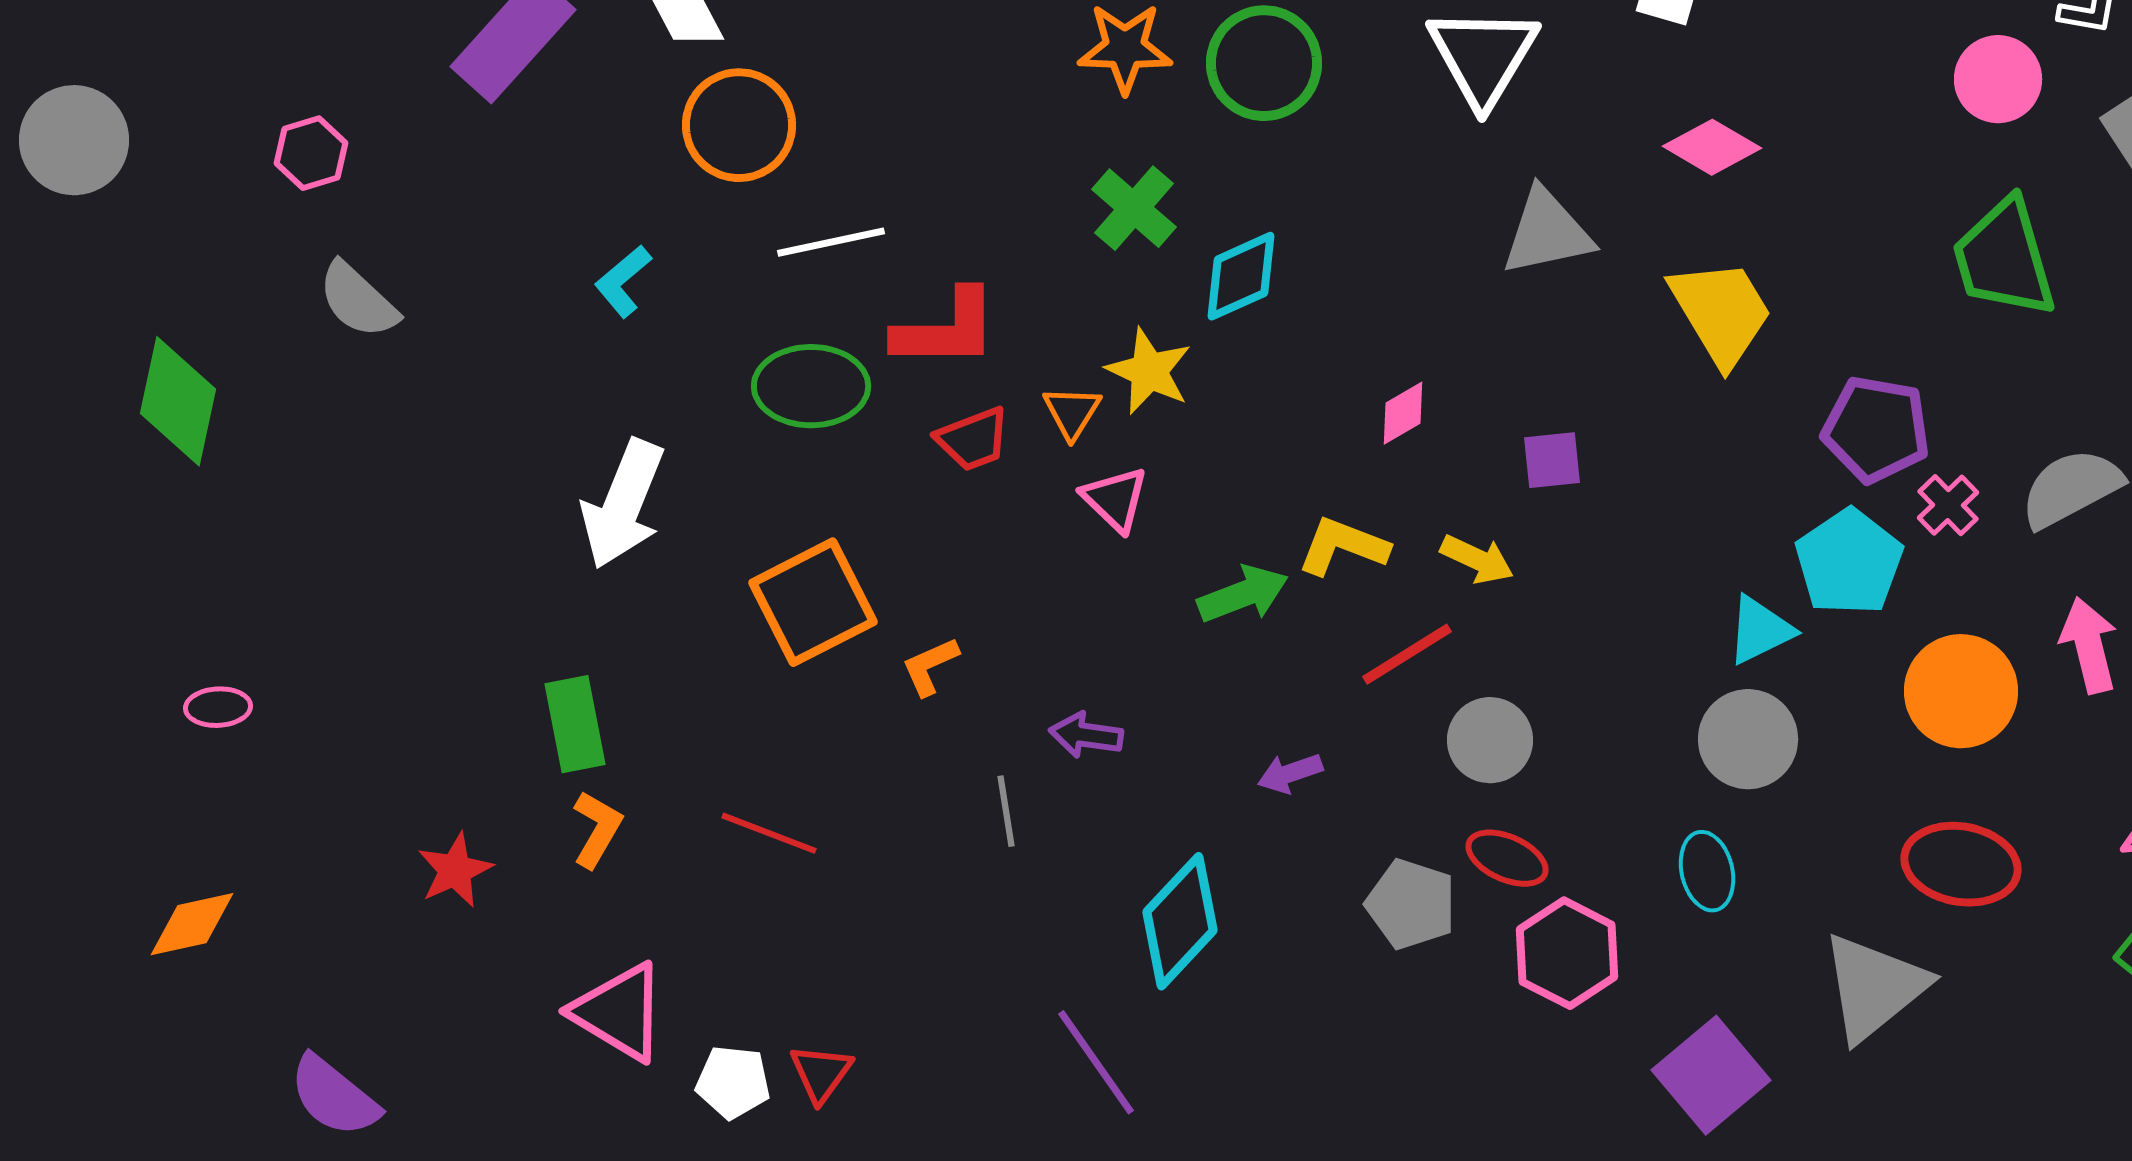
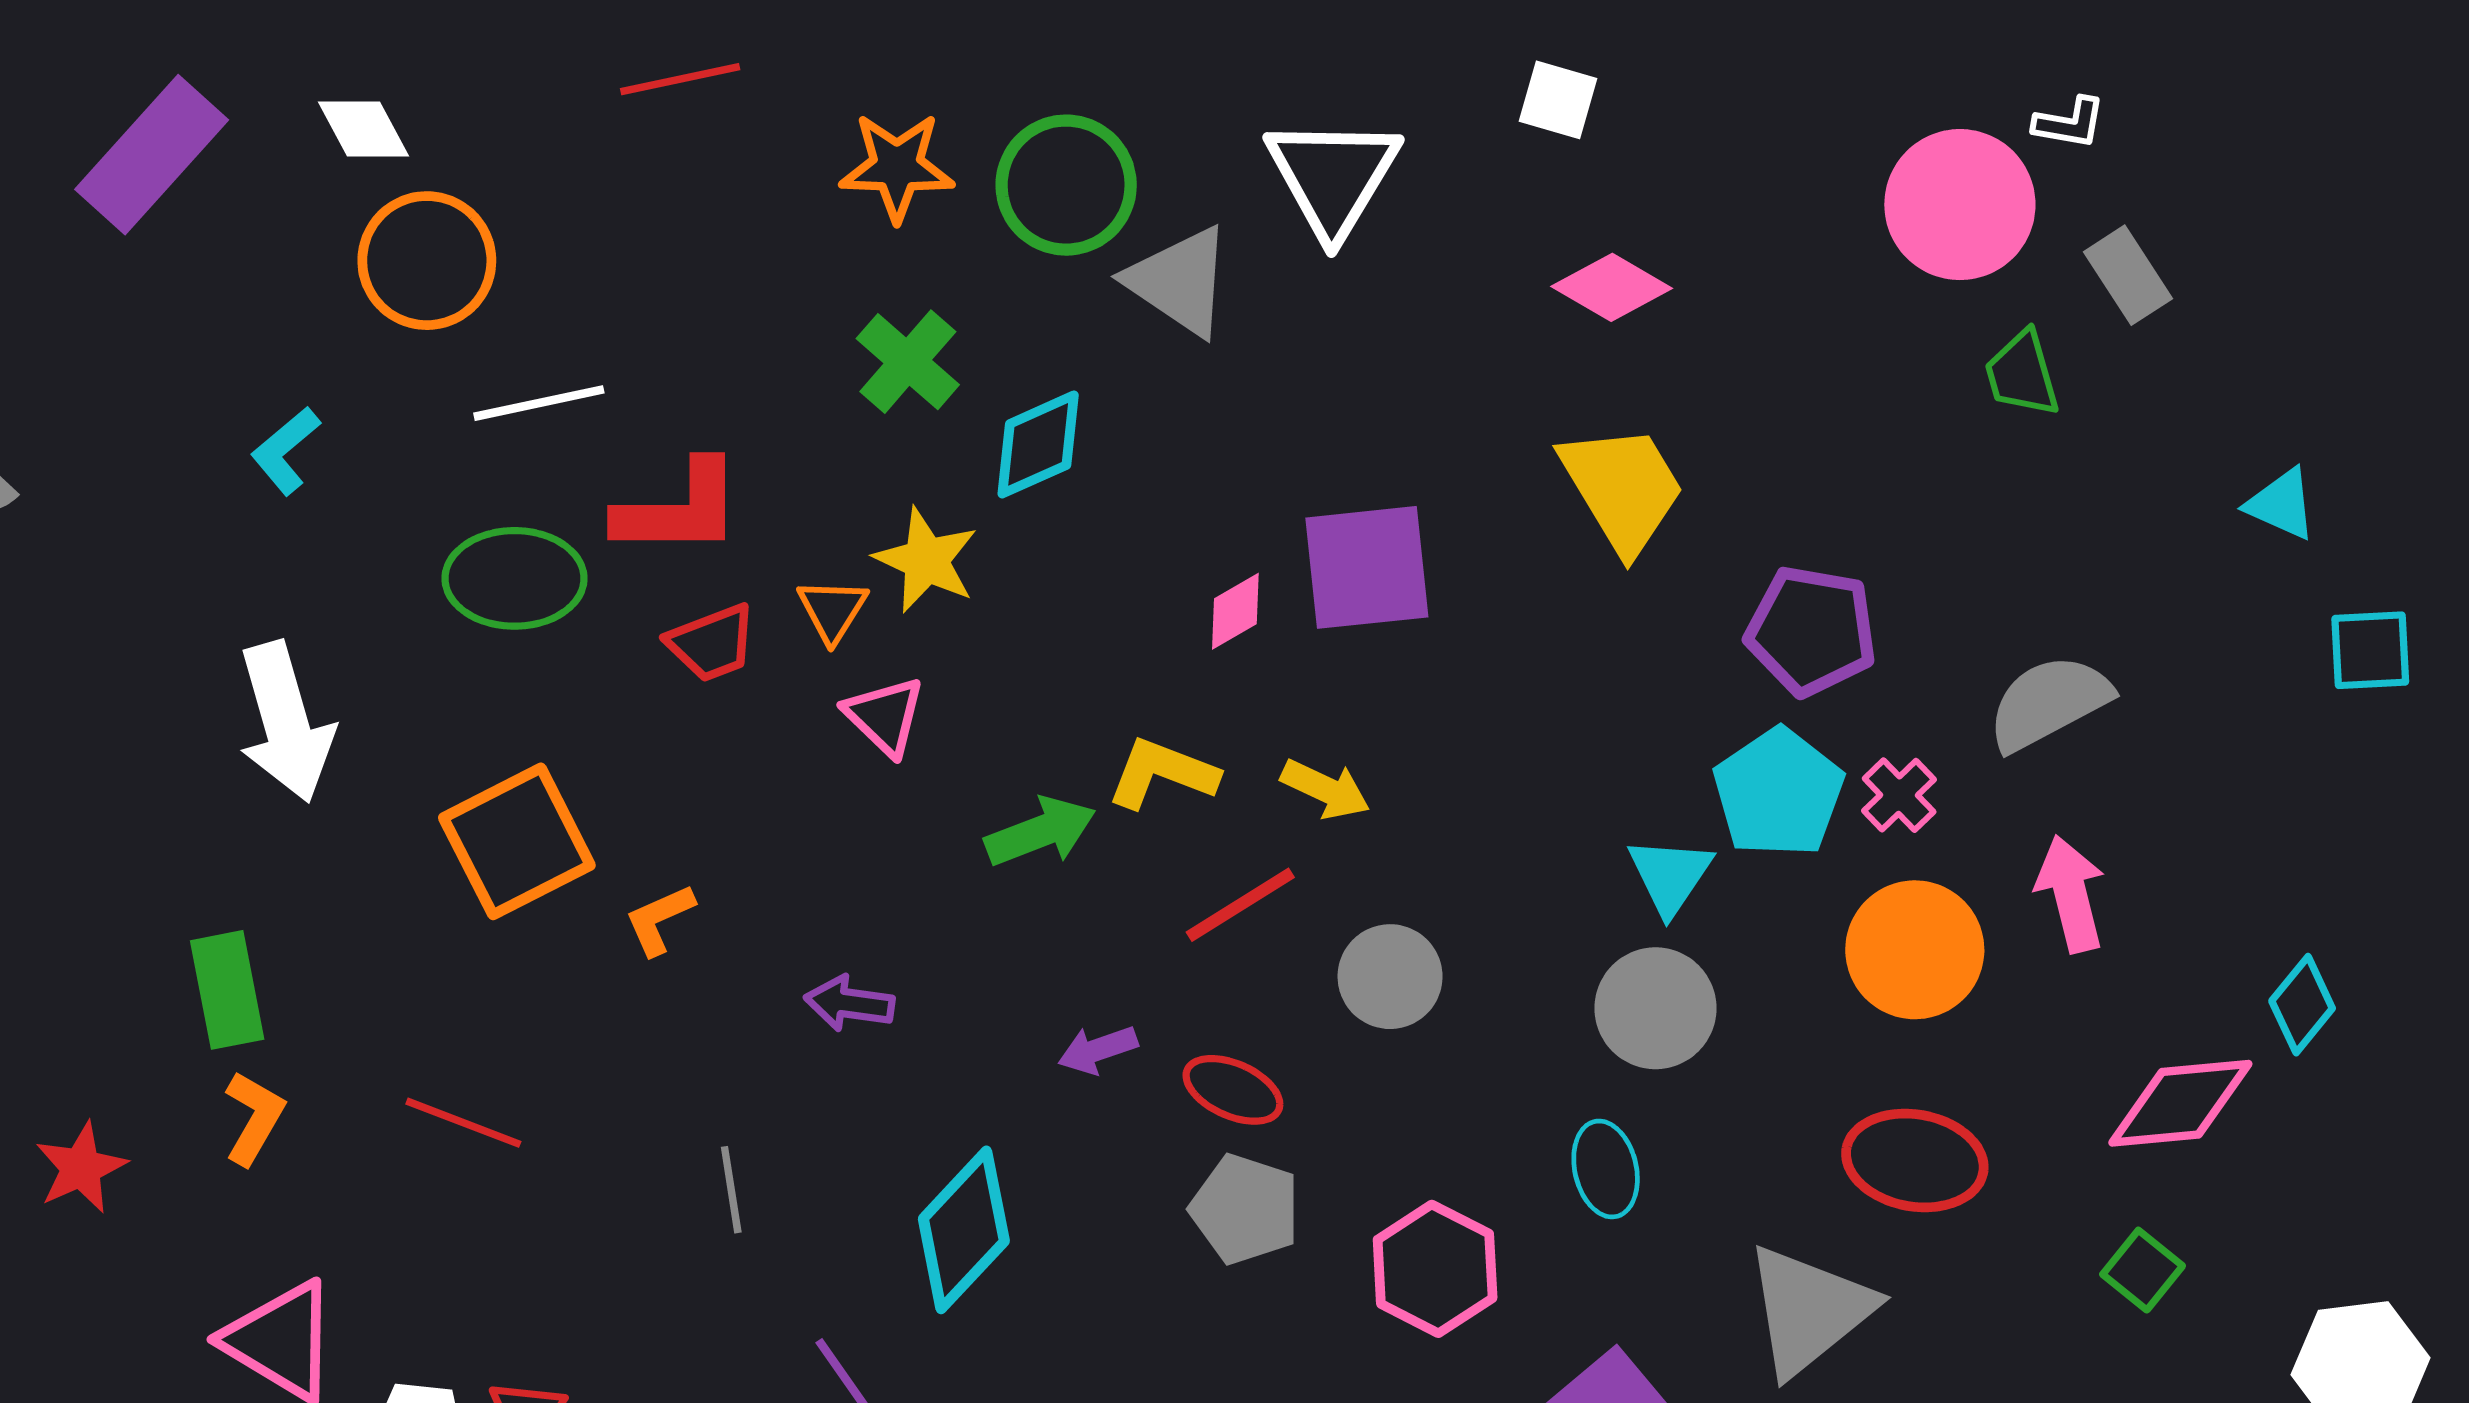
pink circle: (1998, 79) -> (1960, 205), size x1.4
gray triangle: (1547, 232) -> (1179, 281), moved, turned 46
green trapezoid: (2004, 258) -> (2022, 374), moved, size x0.6
purple square: (1552, 460) -> (1367, 567), moved, size x1.8
white arrow: (623, 504) -> (286, 722), turned -38
pink cross: (1948, 505) -> (1899, 795), moved
cyan triangle: (1760, 630) -> (1670, 876), turned -30
gray circle: (1490, 740) -> (1390, 977), moved
gray line: (1006, 811) -> (731, 1190), moved
red ellipse: (1507, 858) -> (1233, 1090), moved

